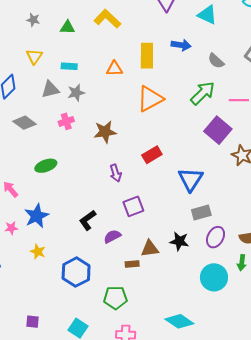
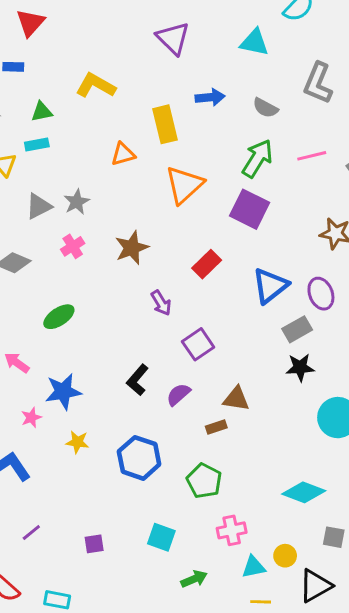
cyan triangle: (207, 15) -> (254, 42), moved
cyan rectangle: (69, 66) -> (37, 145), moved
purple square: (218, 130) -> (250, 209), moved
blue triangle: (191, 179) -> (270, 286), turned 32
blue star: (37, 216) -> (63, 392), turned 30
purple ellipse: (216, 237) -> (321, 294), moved, turned -35
black star: (179, 241) -> (300, 367), moved
brown triangle: (150, 249) -> (236, 399), turned 30
green pentagon: (115, 298) -> (204, 481), turned -30

